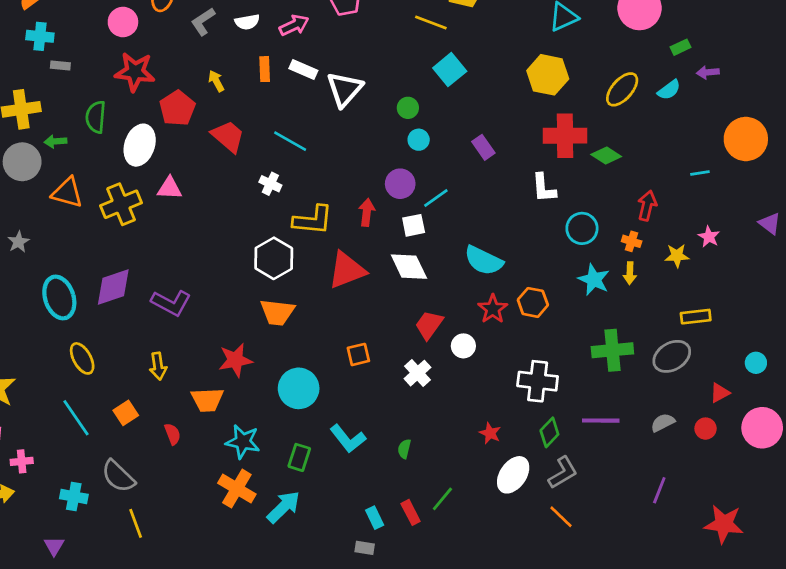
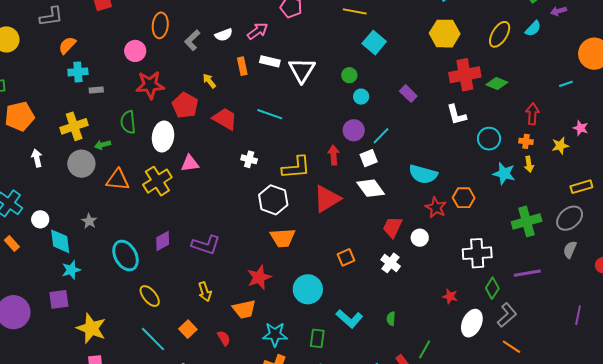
white cross: (270, 184) -> (249, 159), moved
purple diamond: (113, 287) -> (163, 241), size x0.7
gray semicircle: (663, 423) -> (570, 250), moved, turned -30

